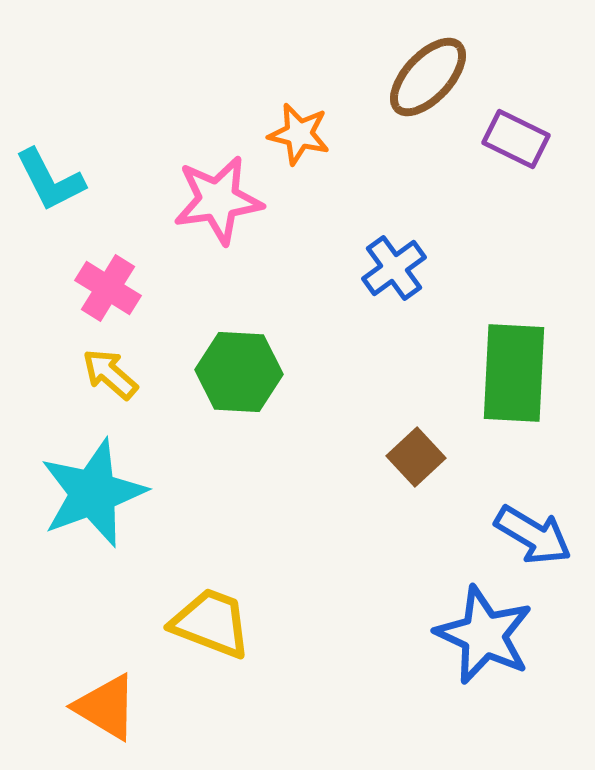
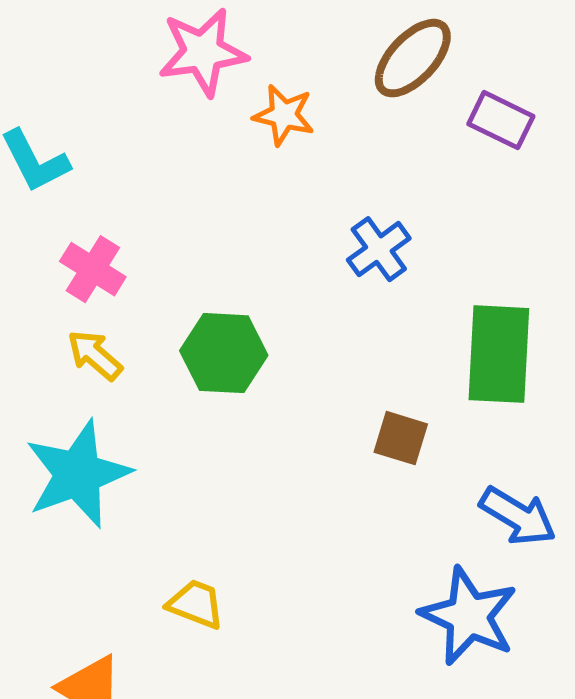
pink star: (218, 200) -> (203, 52), moved
brown square: (416, 457) -> (401, 438), turned -30
yellow trapezoid: (211, 623) -> (196, 604), size x0.7

